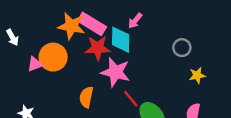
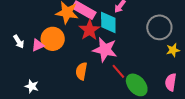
white arrow: (12, 37) -> (19, 42), moved
red star: (98, 48) -> (89, 30), turned -30
gray circle: (182, 48) -> (159, 27), size x1.6

